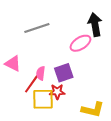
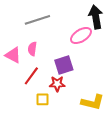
pink semicircle: (41, 73) -> (32, 49), moved
yellow square: (43, 99) -> (43, 99), moved, size x0.6

